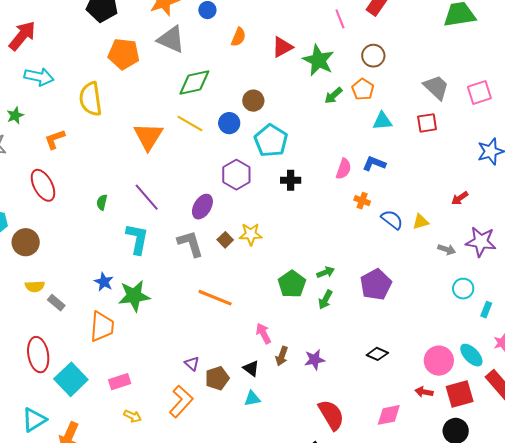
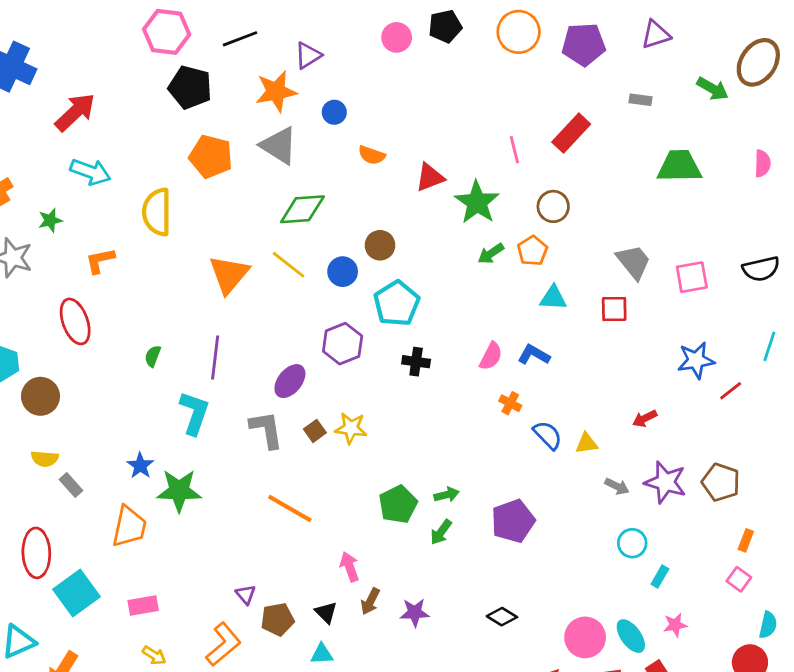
orange semicircle: (238, 37) -> (372, 155), turned 78
purple line: (147, 197) -> (215, 358), turned 40

